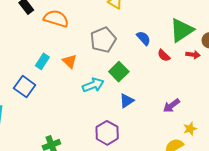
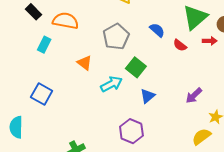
cyan rectangle: (42, 61) -> (44, 45), moved

